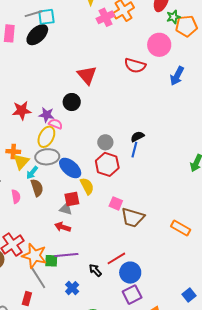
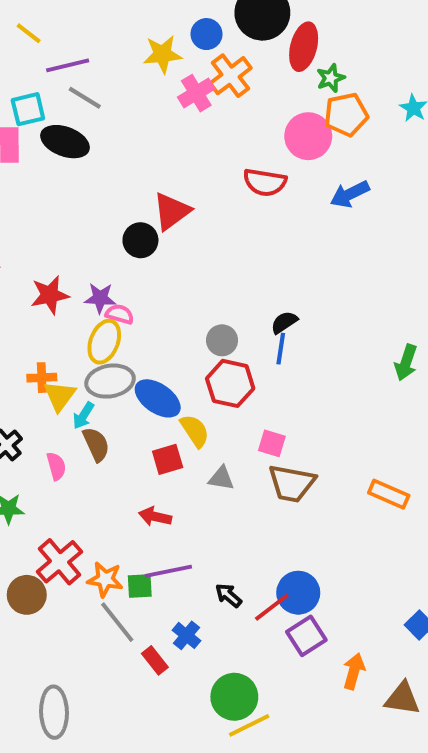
gray line: (33, 14) -> (85, 98), moved, turned 54
cyan square: (46, 17) -> (28, 109), moved
orange pentagon: (186, 26) -> (346, 115), moved
black ellipse: (37, 35) -> (65, 142), turned 70
red triangle: (87, 75) -> (172, 211), turned 40
blue arrow: (177, 76) -> (350, 194), turned 42
black circle: (72, 102) -> (140, 240), moved
pink square: (116, 203) -> (272, 443), moved
gray triangle: (66, 209) -> (221, 478), moved
orange star: (34, 256) -> (105, 579), size x0.7
red line: (116, 258) -> (272, 607), moved
red rectangle: (27, 299) -> (155, 660), moved, turned -48

